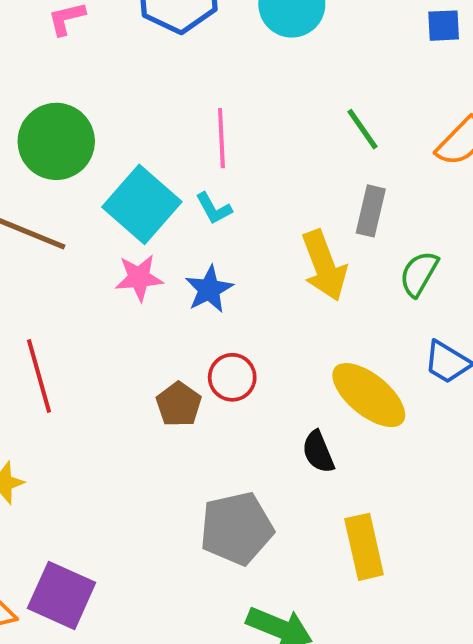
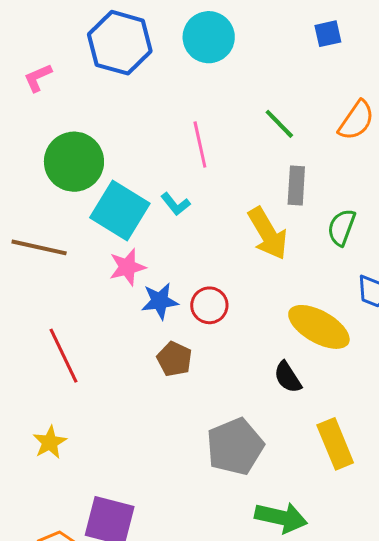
pink line: (221, 138) -> (200, 145), moved
green circle: (56, 141) -> (74, 162), moved
blue star: (209, 289) -> (160, 301), moved, turned 30
red circle: (232, 377) -> (209, 305), moved

